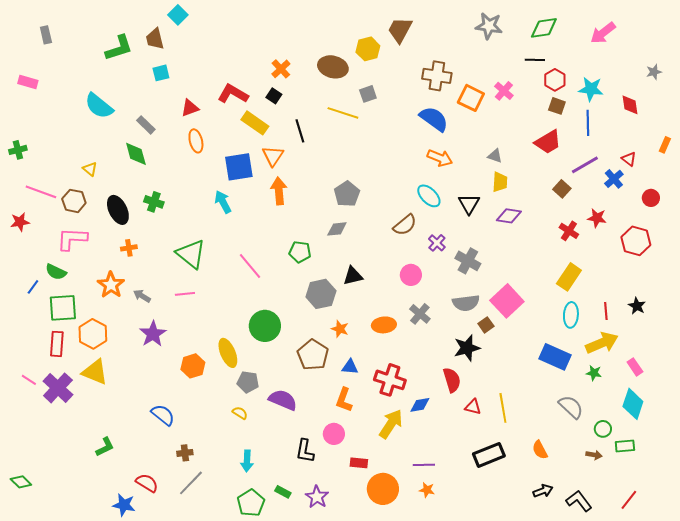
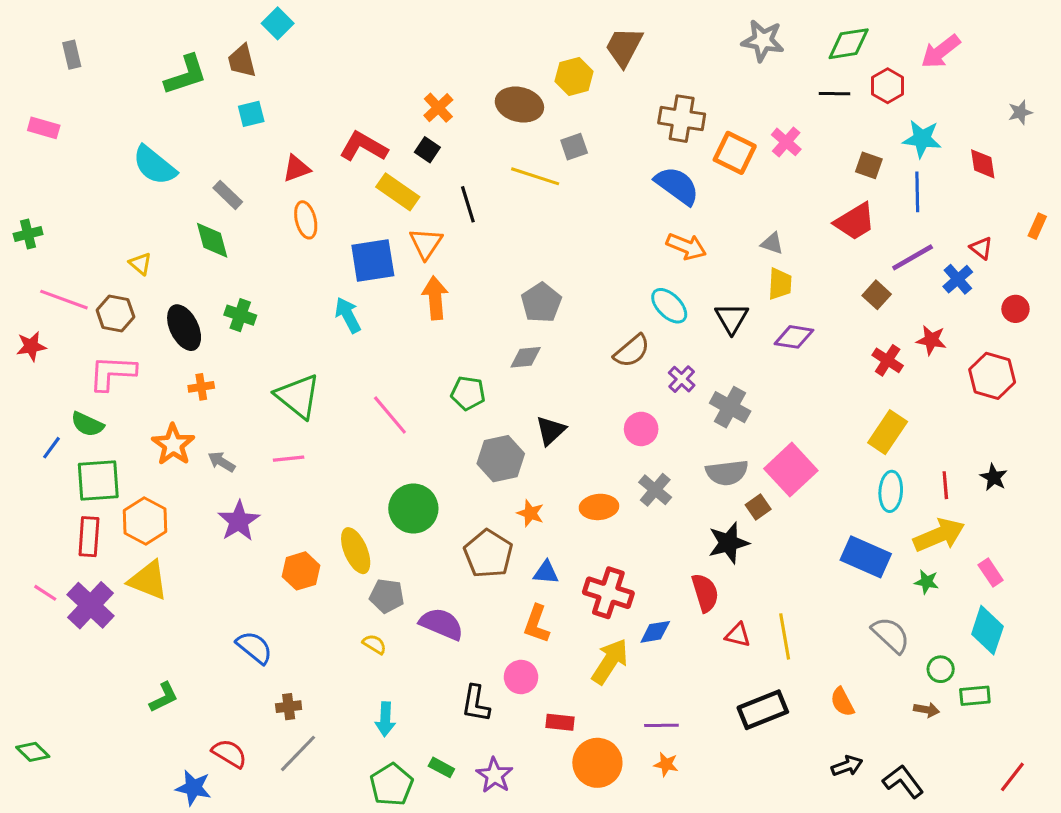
red hexagon: (555, 80) -> (888, 86), moved
black triangle: (353, 276) -> (551, 431), turned -30
red line: (629, 500) -> (1012, 777), moved

